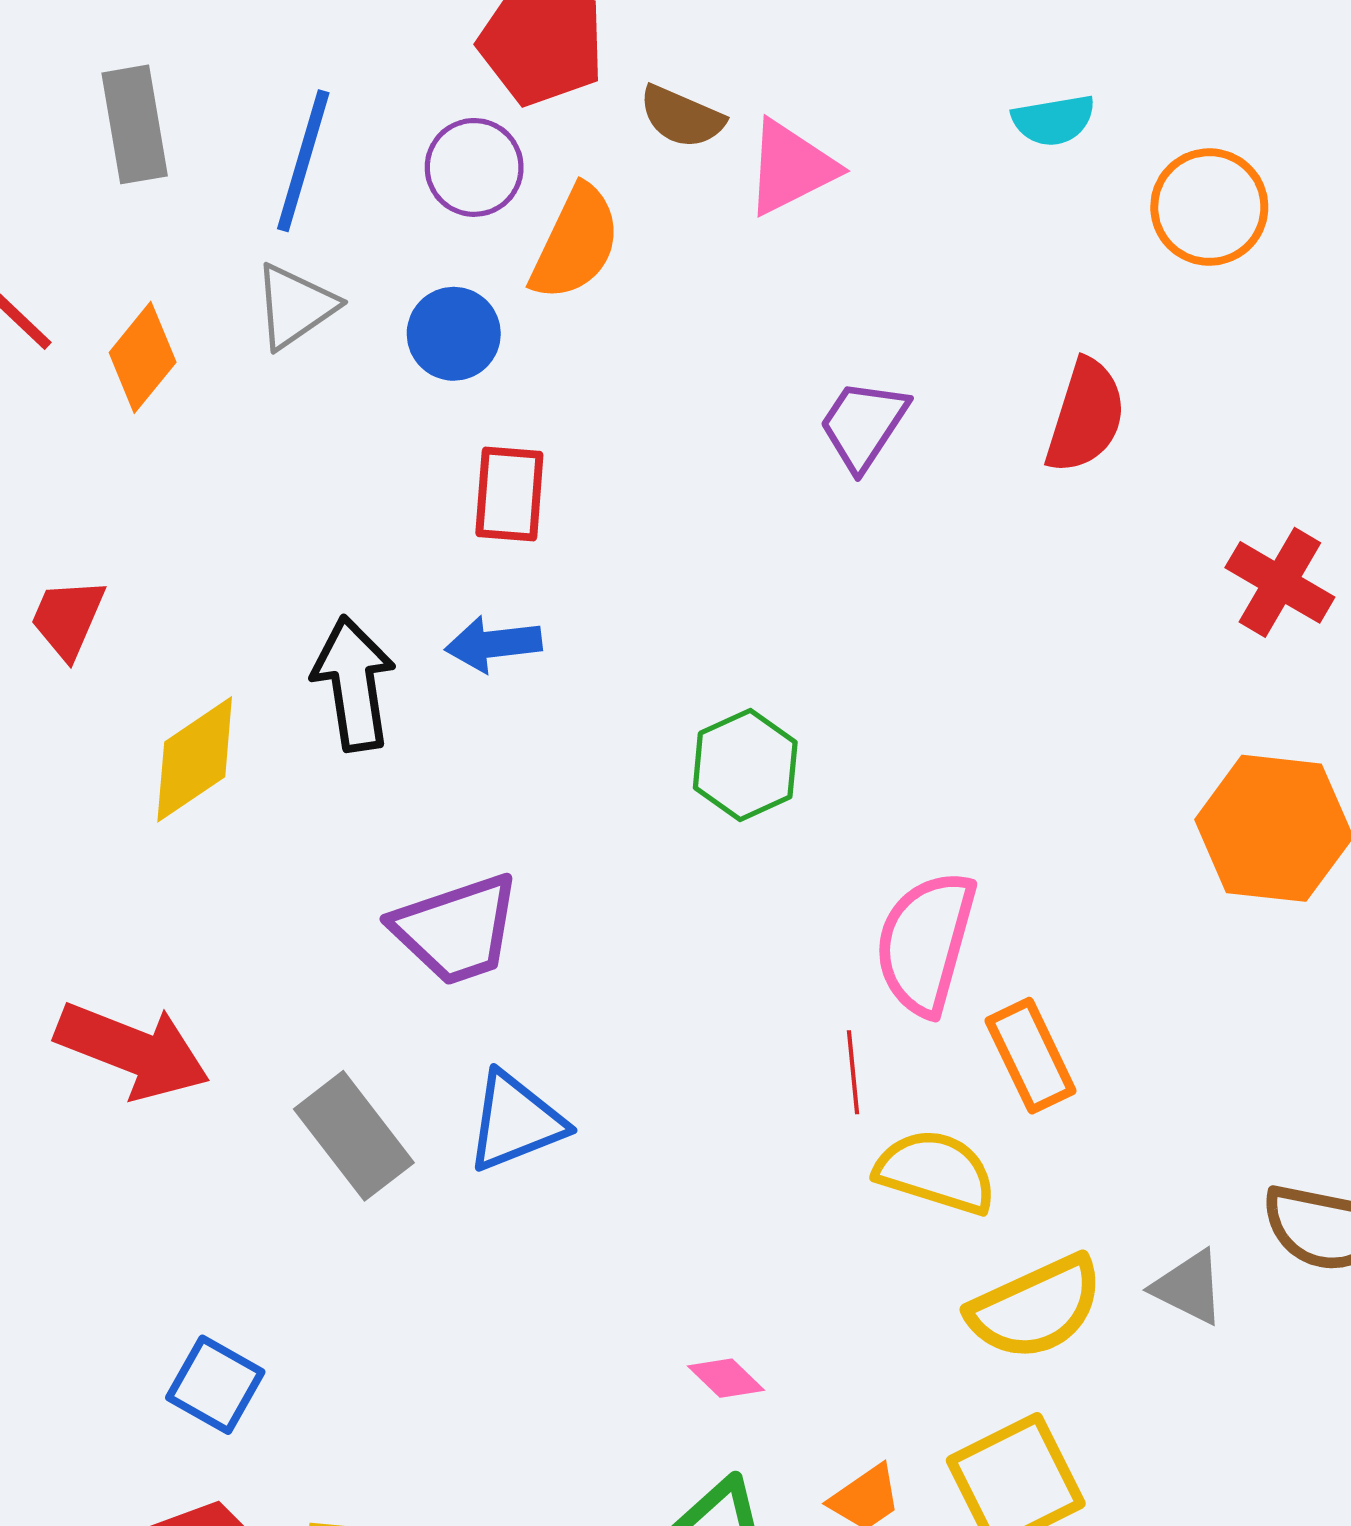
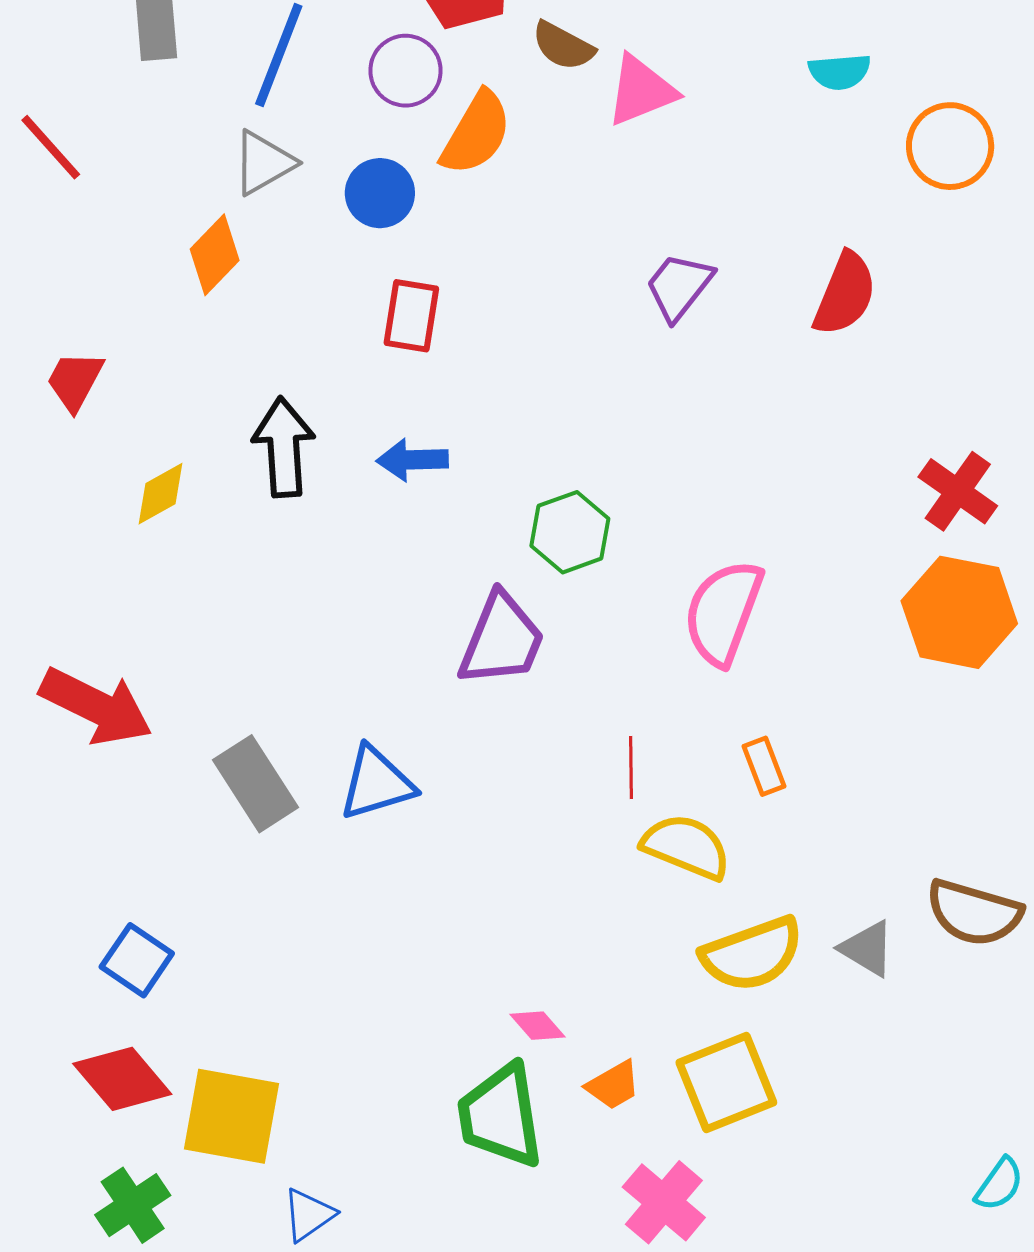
orange diamond: (143, 357) -> (215, 255), moved
red cross: (1280, 582) -> (958, 491), moved
blue arrow: (493, 644) -> (412, 460), moved
yellow diamond: (195, 759) -> (161, 494), size x0.7
purple trapezoid: (456, 929) -> (502, 640), moved, turned -54
pink semicircle: (925, 943) -> (723, 612), moved
orange rectangle: (1031, 1056) -> (764, 766), size x0.7
pink diamond: (726, 1378) -> (538, 1026), moved

